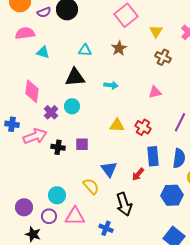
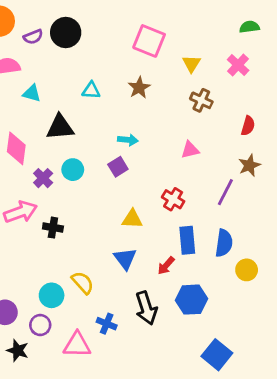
pink square: (126, 15) -> (149, 41), turned -30
black triangle: (75, 77) -> (60, 127), moved
yellow triangle: (117, 125) -> (132, 219), moved
purple square: (82, 144) -> (118, 167), moved, turned -32
yellow semicircle: (91, 186) -> (83, 283), moved
blue hexagon: (172, 195) -> (191, 300), moved
pink triangle: (75, 216) -> (77, 345), moved
blue cross: (106, 228) -> (107, 324), moved

